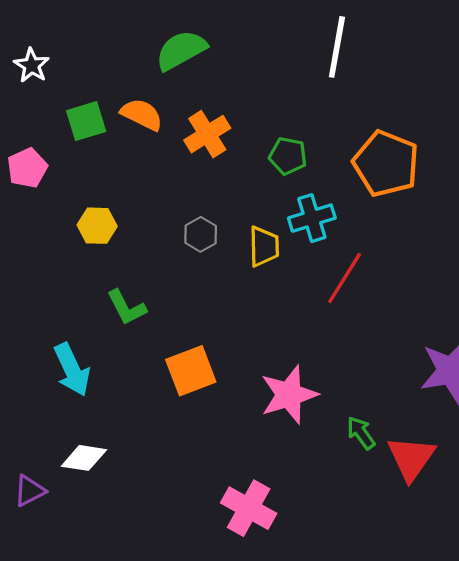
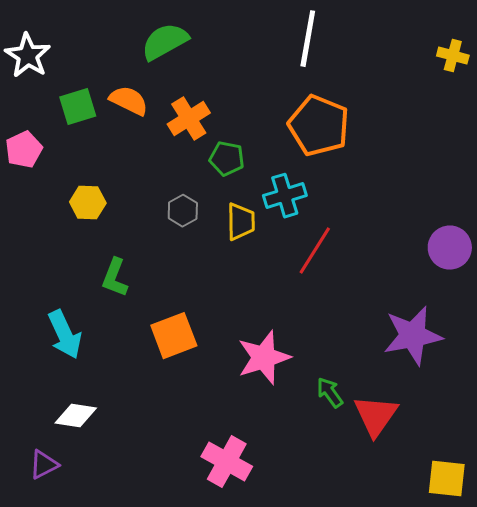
white star: (32, 65) -> (28, 56), size x1.4
green pentagon: (288, 156) -> (227, 159), moved
orange pentagon: (386, 164) -> (319, 126), moved
green L-shape: (126, 307) -> (115, 278), turned 48
purple triangle: (29, 491) -> (44, 465), moved

